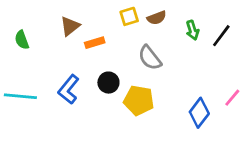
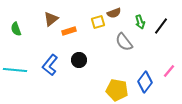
yellow square: (129, 16) -> (98, 22), moved
gray semicircle: (150, 58) -> (124, 42), moved
yellow pentagon: (139, 100) -> (117, 90), moved

